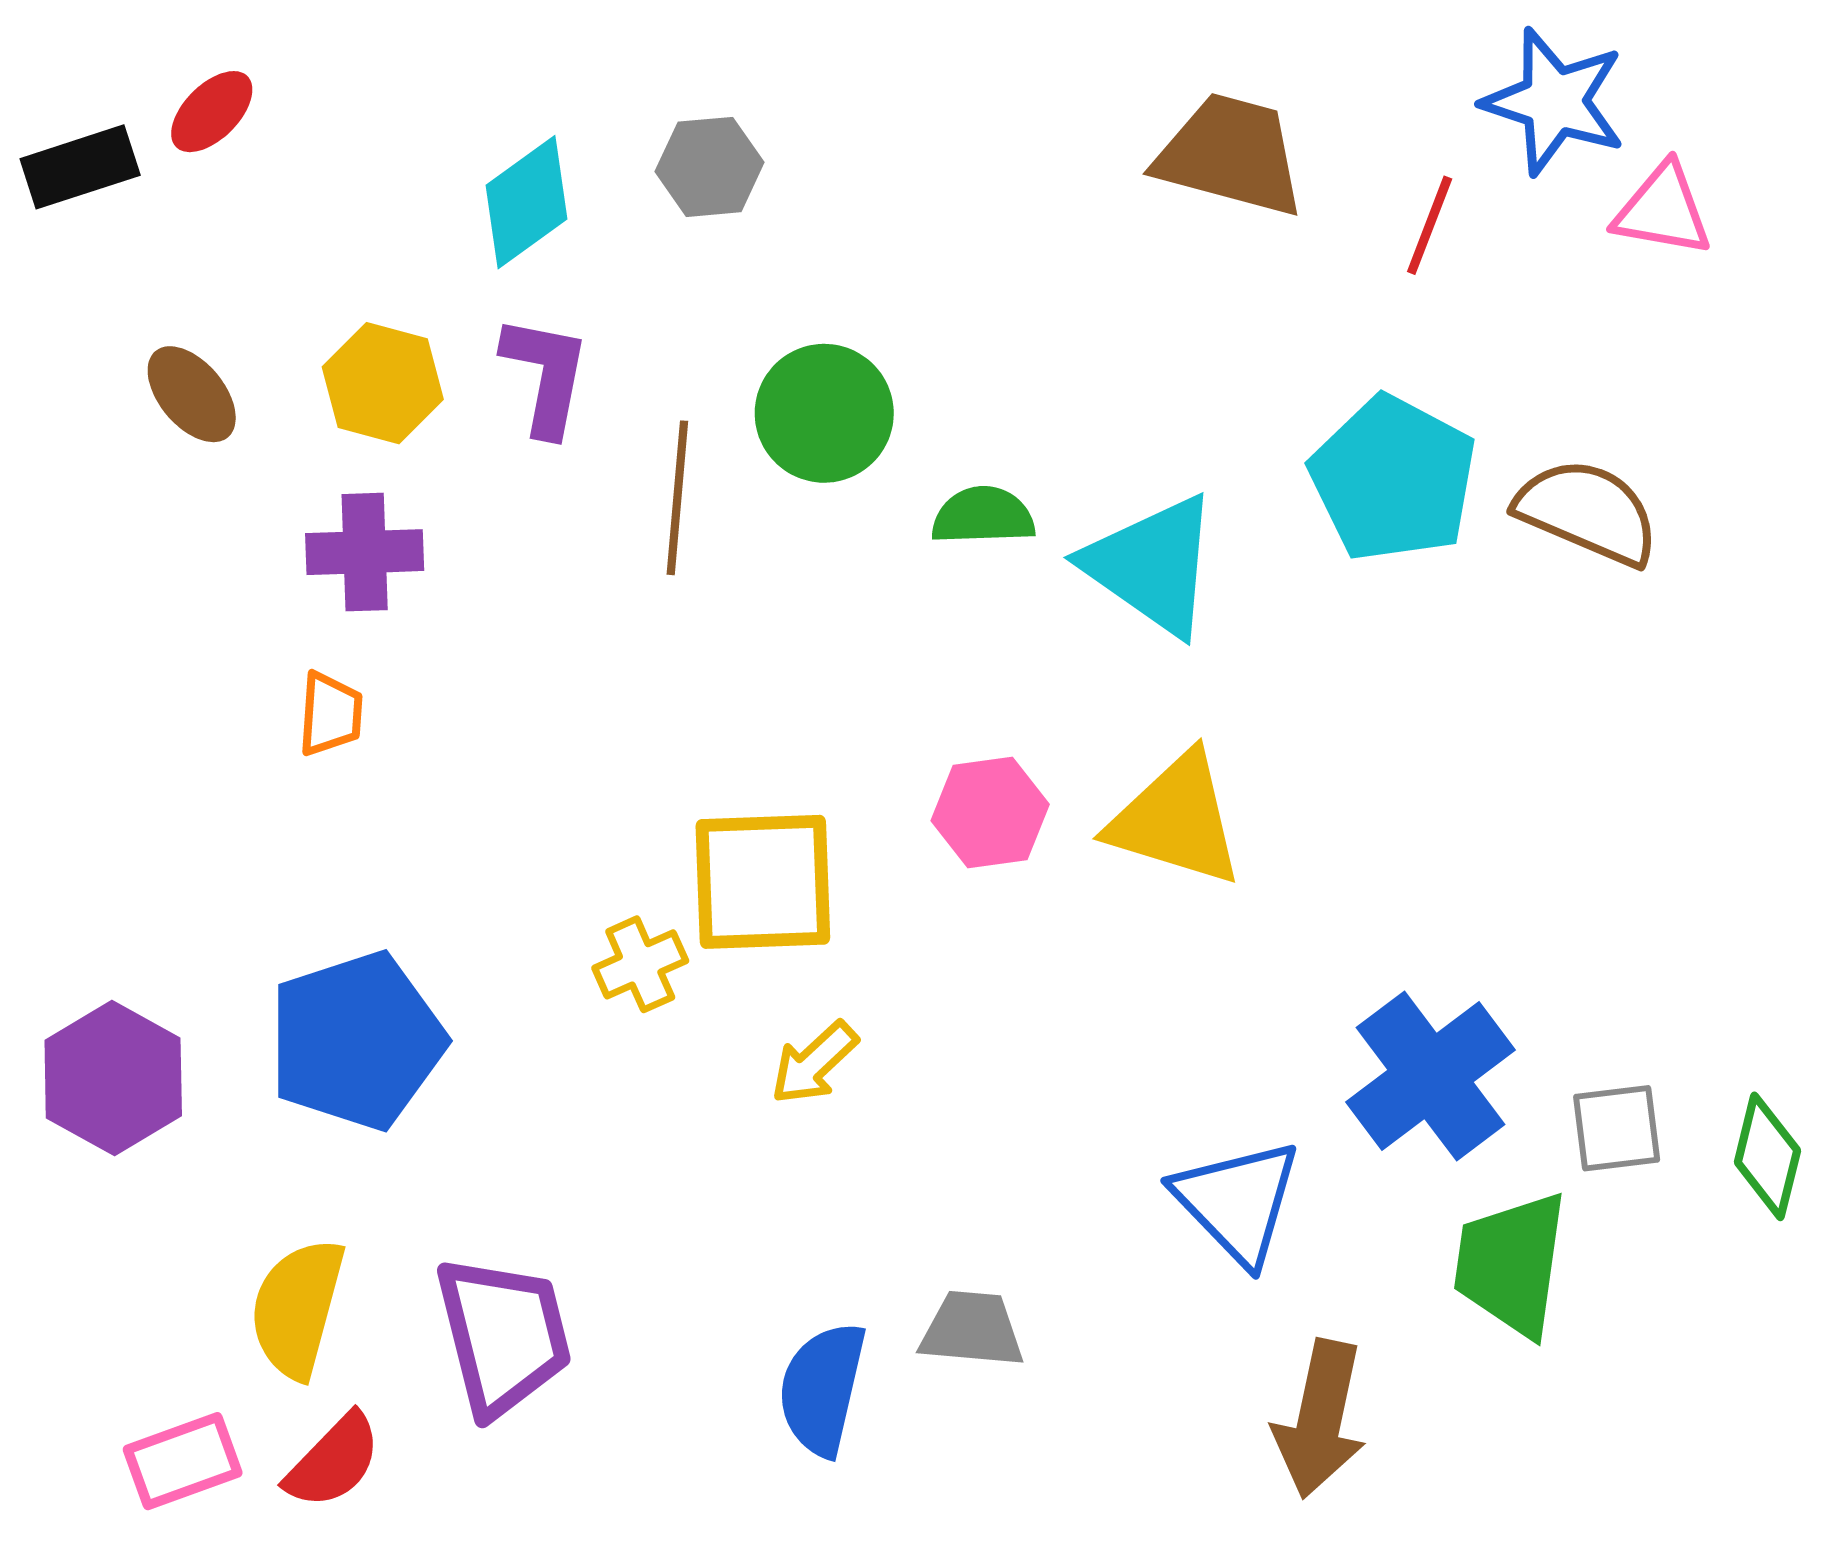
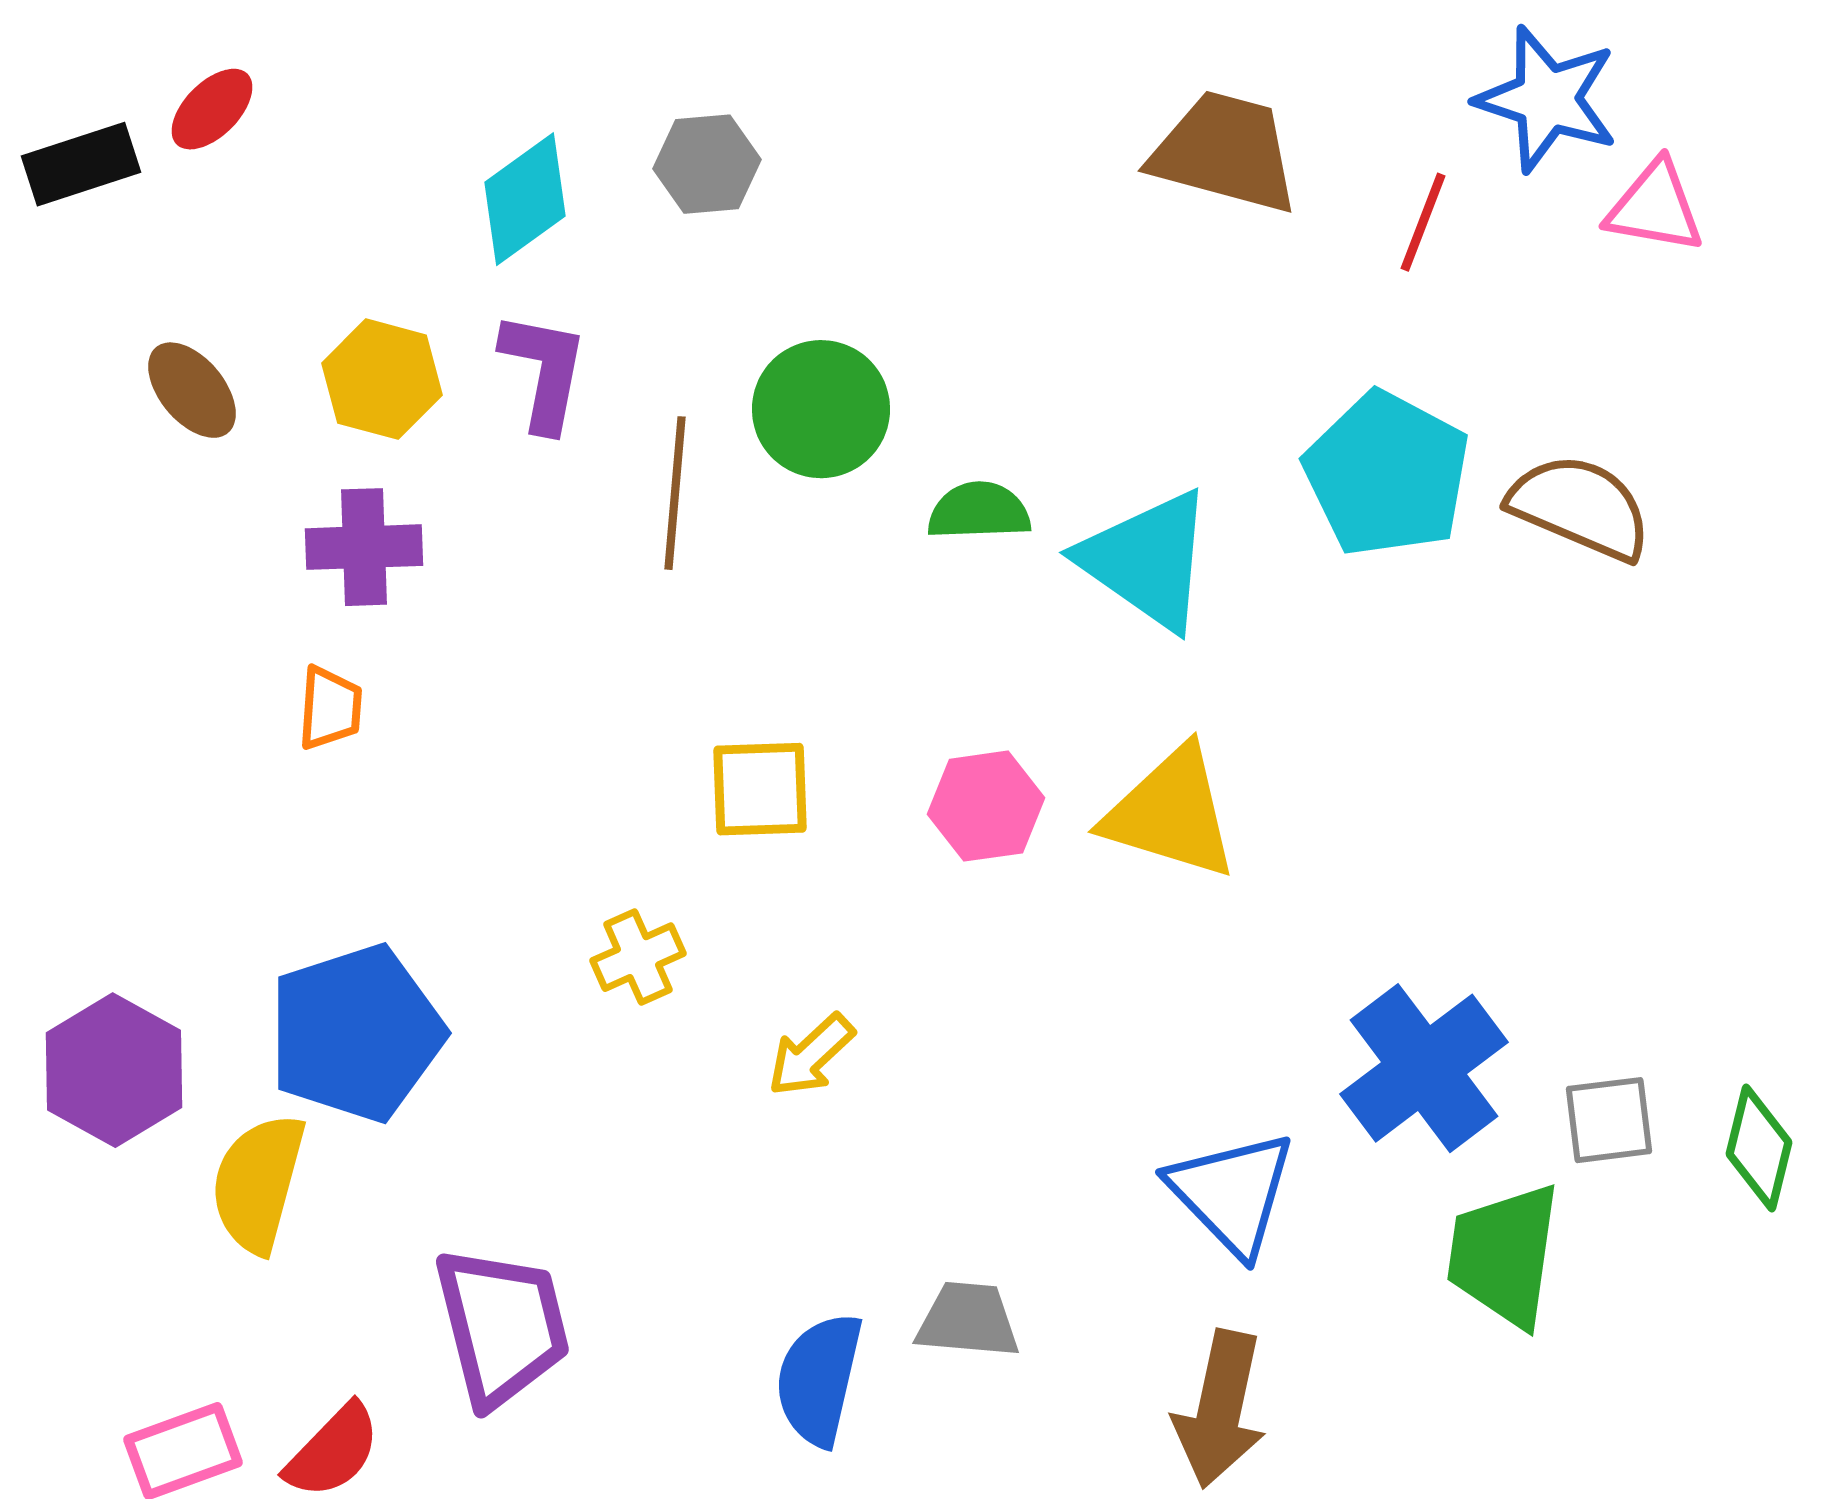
yellow square: (763, 882) -> (760, 789), moved, size x0.7
yellow semicircle: (297, 1308) -> (258, 1183), moved
brown arrow: (1320, 1419) -> (1220, 1409), moved

